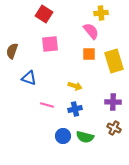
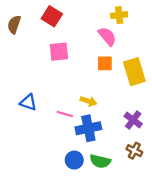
brown semicircle: (12, 51) -> (14, 25), moved
blue triangle: (29, 78) -> (28, 102), moved
purple cross: (113, 102) -> (133, 120), turned 35
pink line: (47, 105) -> (65, 114), moved
blue cross: (75, 109) -> (88, 128), size x1.5

